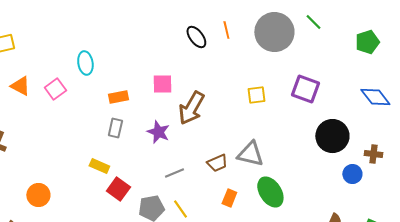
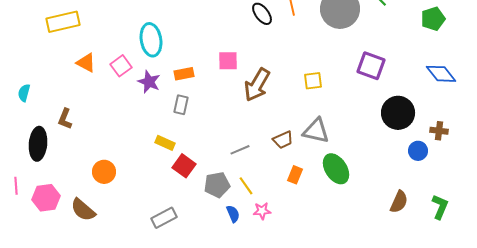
cyan ellipse: (85, 63) -> (151, 40), size x1.4
yellow square: (256, 95) -> (313, 81), moved
purple star: (158, 132) -> (149, 82), moved

